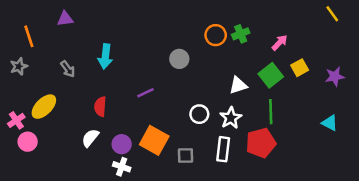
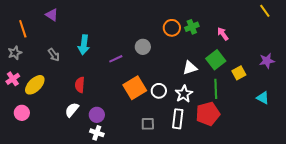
purple triangle: (65, 19) -> (52, 15), turned 40
pink arrow: (280, 43) -> (223, 34), turned -80
yellow square: (300, 68) -> (239, 73), moved
purple line: (145, 93) -> (116, 59), moved
pink cross: (16, 120) -> (13, 79), moved
orange square: (154, 140) -> (135, 88), moved, turned 30

